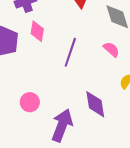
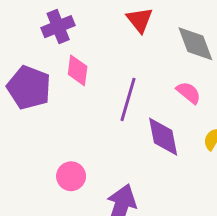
purple diamond: (95, 104) -> (163, 137), moved

